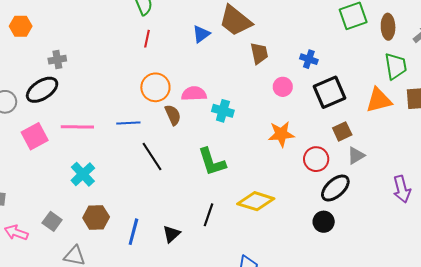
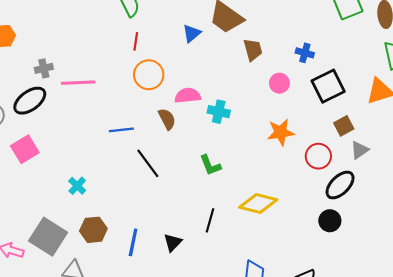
orange circle: (155, 87) -> (149, 75), moved
pink line: (77, 127) -> (78, 83), moved
green L-shape: (212, 162) -> (210, 165), size x0.7
cyan cross: (83, 174) -> (77, 186), size x0.7
gray square: (52, 221) -> (48, 237), size x1.8

